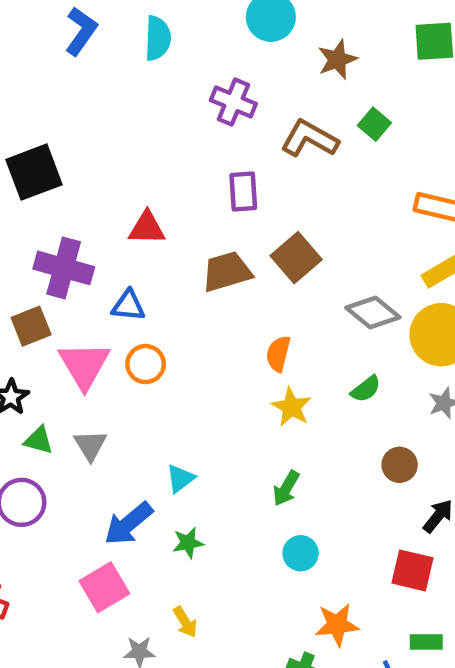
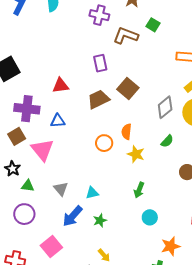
purple cross: (233, 102) -> (99, 15), moved
gray diamond: (373, 312) -> (165, 107), turned -70
orange circle: (146, 364) -> (104, 143), moved
gray triangle: (90, 445) -> (61, 189), moved
cyan triangle: (180, 479) -> (92, 193), turned 32
pink square: (104, 587) -> (51, 246), moved

